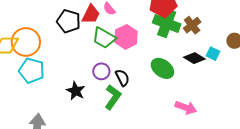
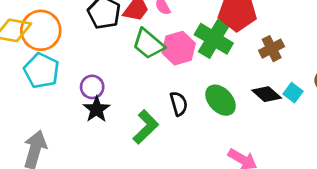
green cross: (167, 23) -> (214, 39), moved
purple circle: (101, 71) -> (92, 87), moved
black semicircle: (122, 78) -> (179, 104), moved

